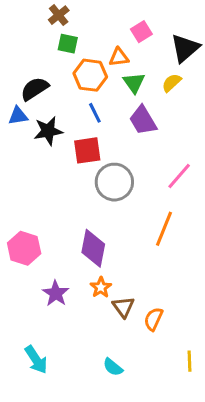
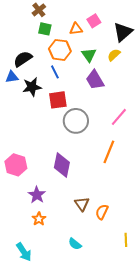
orange triangle: (119, 57) -> (76, 29), moved
blue line: (95, 113) -> (55, 72), moved
orange star: (101, 287) -> (39, 219), moved
cyan arrow: (36, 360) -> (24, 252), moved

